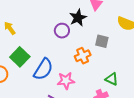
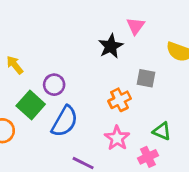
purple circle: (62, 31) -> (54, 85), moved
pink star: (66, 81) -> (117, 138), moved, turned -30

